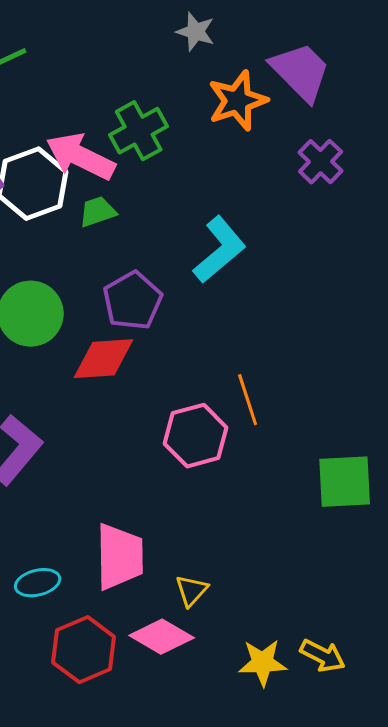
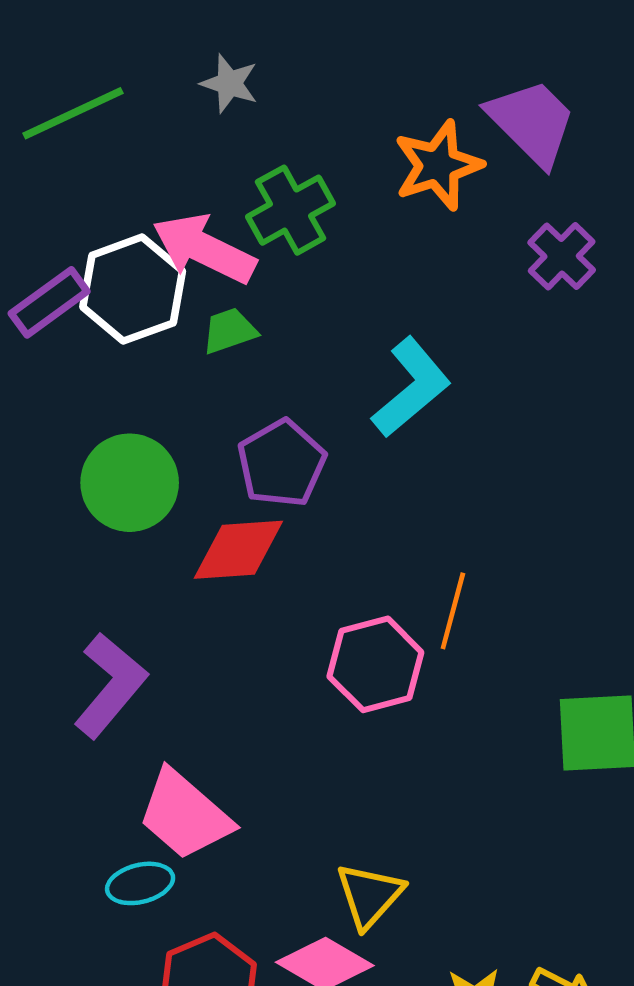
gray star: (196, 32) -> (229, 83), moved
orange line: (248, 400) -> (453, 611), turned 33
pink trapezoid: (120, 557) -> (185, 815), moved, turned 132
yellow triangle: (192, 591) -> (369, 895), size x1.4

